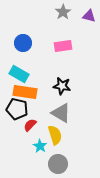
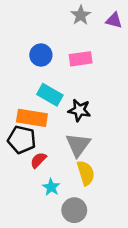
blue circle: (23, 43) -> (41, 55), moved
cyan rectangle: (19, 74) -> (50, 95), moved
gray triangle: (61, 113) -> (78, 145), turned 35
yellow semicircle: (55, 135) -> (86, 173), moved

